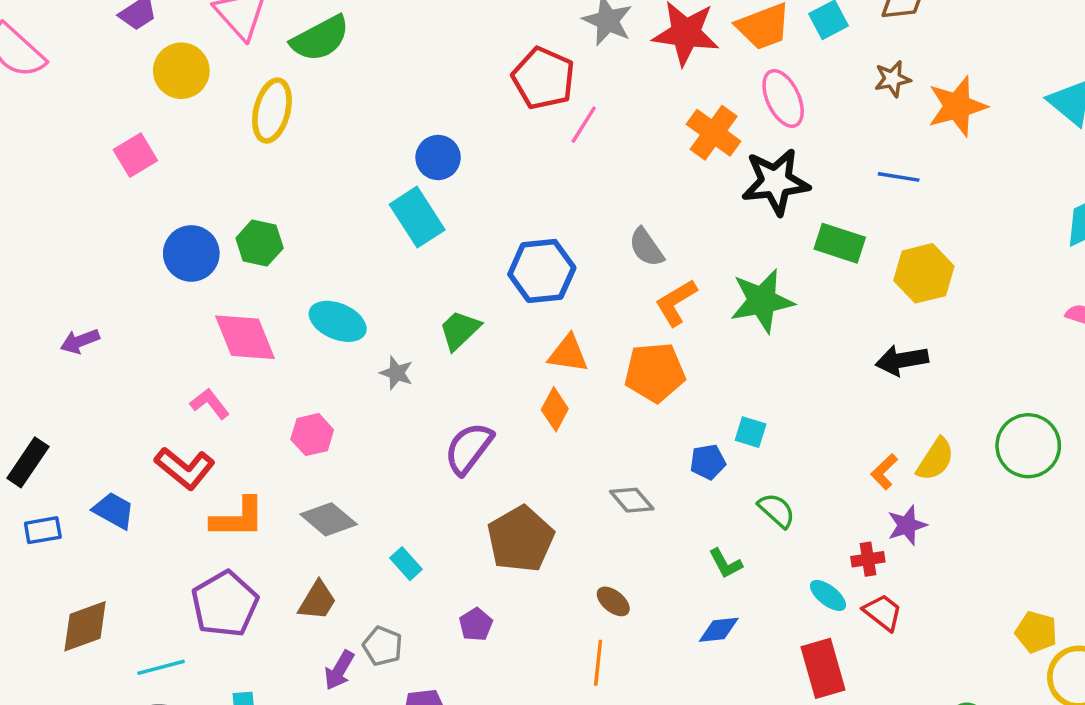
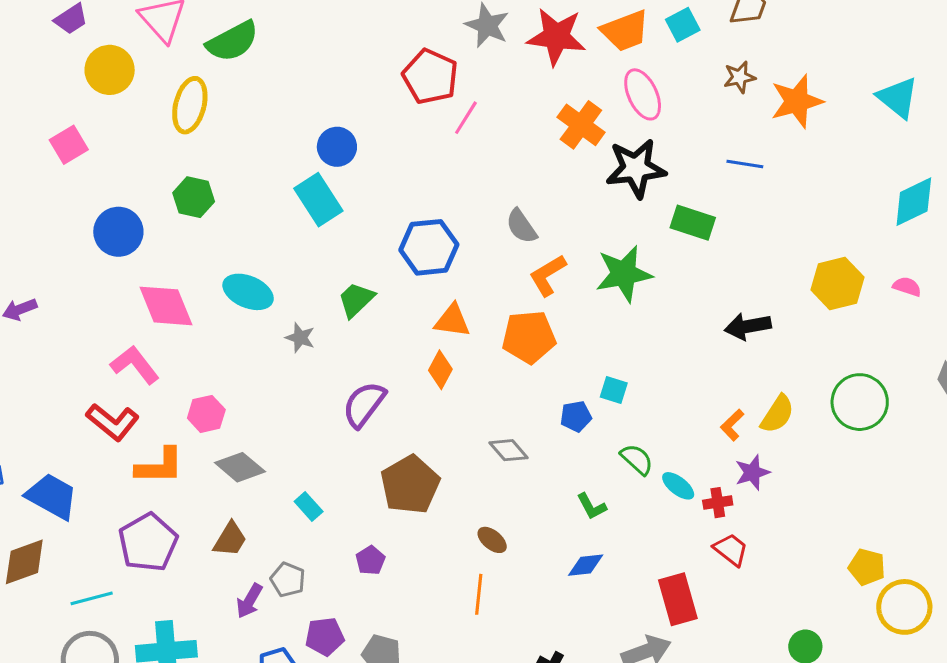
green hexagon: (260, 243) -> (194, 197), moved
yellow hexagon: (924, 273) -> (837, 284), moved
pink L-shape: (210, 404) -> (135, 365), size x1.4
pink hexagon: (312, 435) -> (206, 414), moved
blue trapezoid: (114, 511) -> (52, 496), moved, size x1.4
cyan ellipse: (828, 595) -> (678, 486), moved

